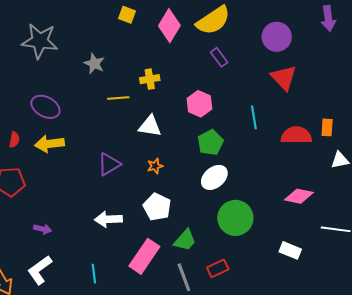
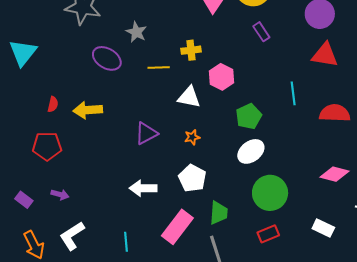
red triangle: (284, 78) -> (325, 55), turned -40
pink hexagon: (199, 104) -> (221, 77), moved
purple ellipse: (45, 107) -> (107, 58), moved
purple arrow: (43, 229) -> (60, 194), moved
green trapezoid: (185, 240) -> (219, 213), turned -40
red rectangle: (218, 268) -> (268, 234), moved

